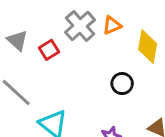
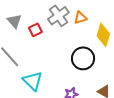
black circle: (122, 84) -> (83, 58), size x1.5

